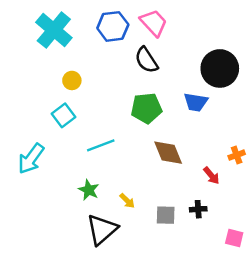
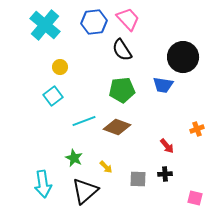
brown diamond: (168, 153) -> (117, 127), moved, turned -48
cyan arrow: (31, 159) -> (43, 184), moved, turned -44
red arrow: (211, 175) -> (167, 146), moved

